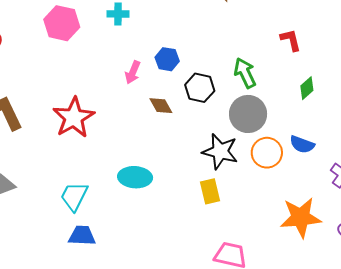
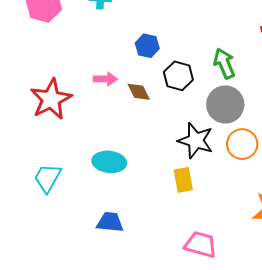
pink arrow: (133, 72) -> (105, 79), moved, turned -115
blue trapezoid: (82, 236) -> (110, 222), moved

